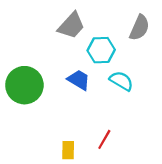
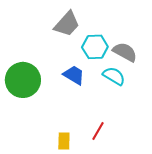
gray semicircle: (139, 28) -> (125, 52), moved, turned -85

